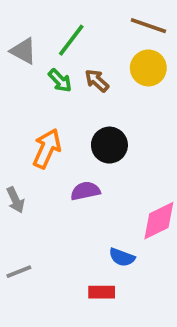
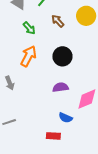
green arrow: (60, 81) -> (29, 28), moved
purple semicircle: (85, 191) -> (60, 87), moved

